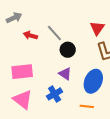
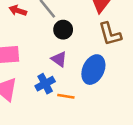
orange line: (87, 106) -> (66, 96), moved

